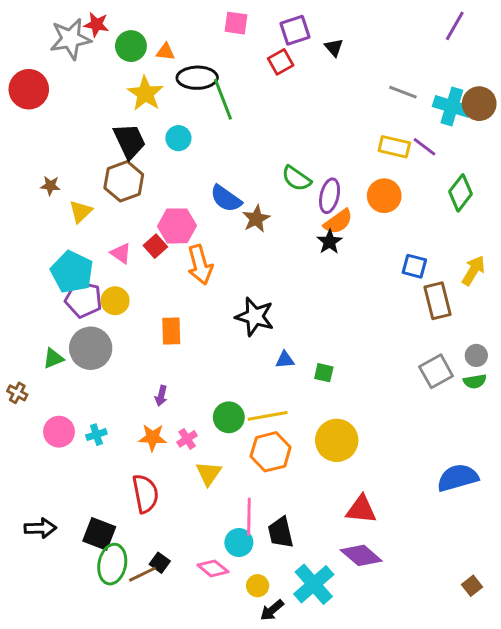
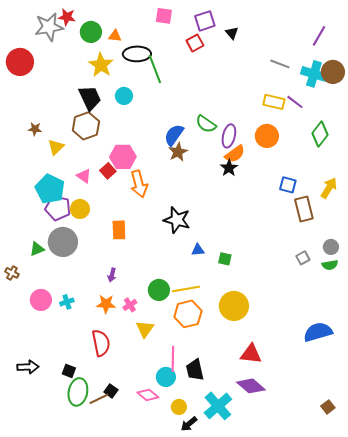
purple line: (455, 26) -> (319, 36), moved
blue semicircle: (226, 199) -> (174, 135), moved, turned 90
gray square: (436, 371) -> (303, 258), size x0.6
black square: (99, 534) -> (69, 371), size x0.6

